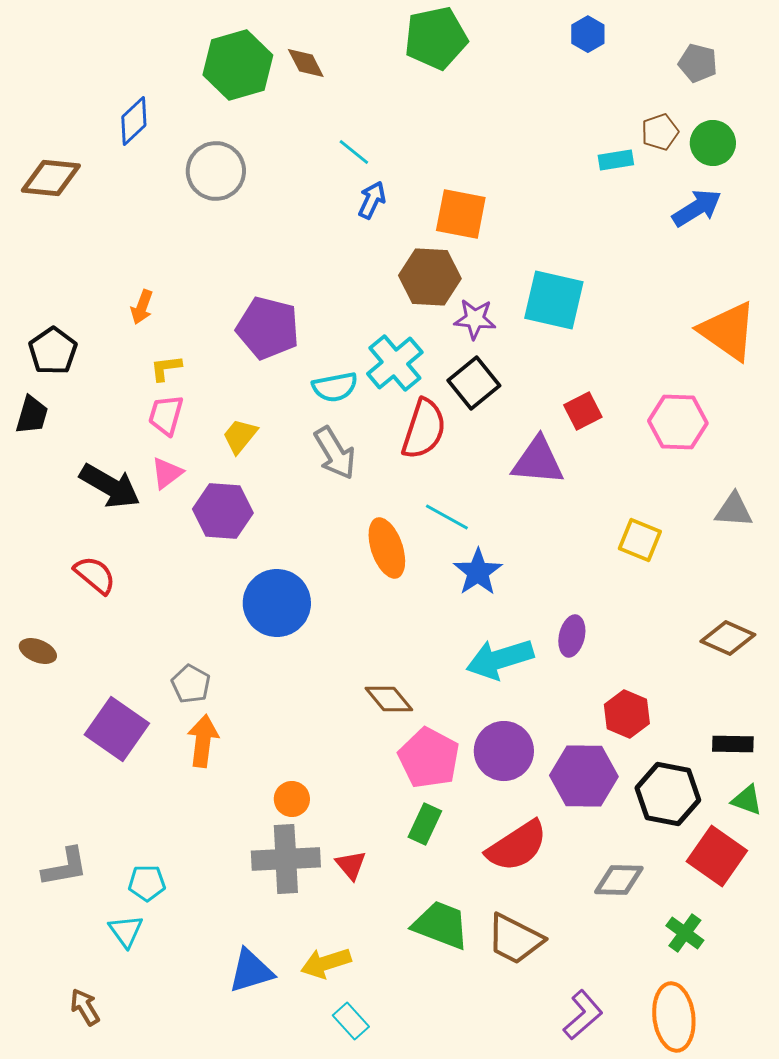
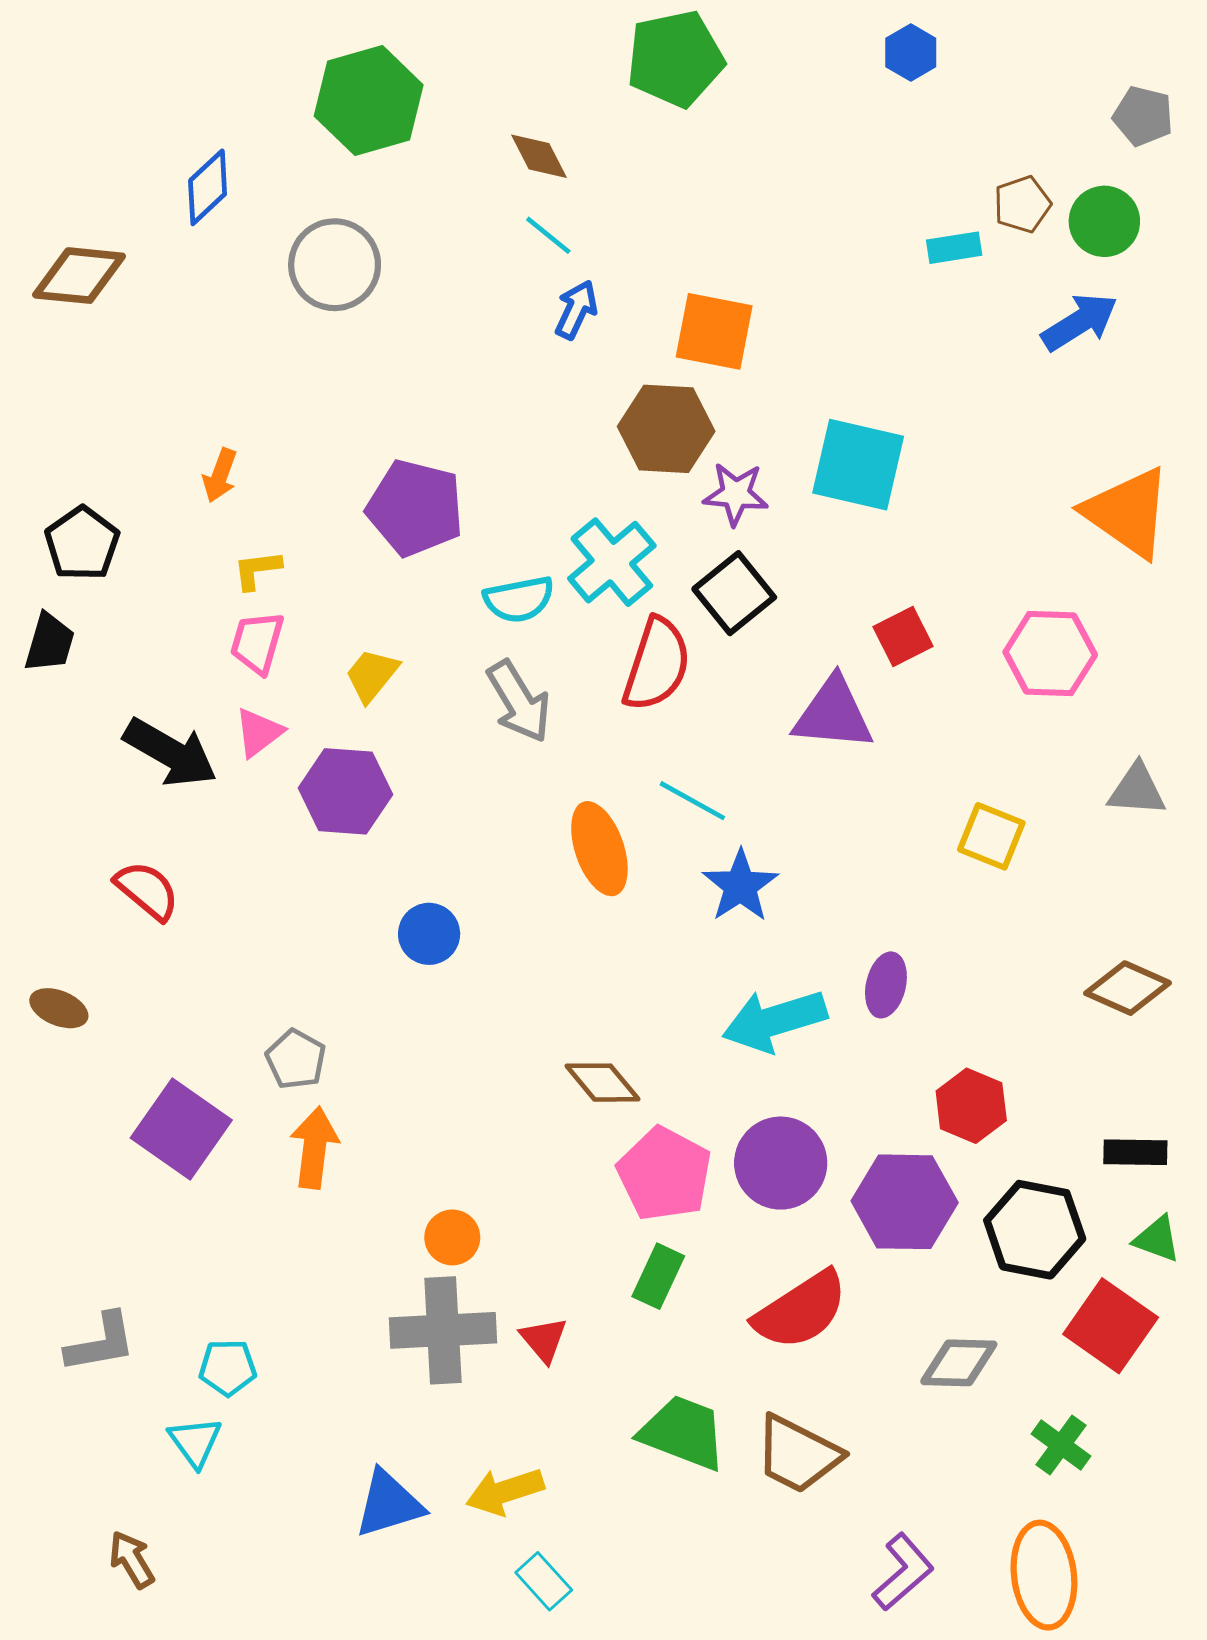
brown diamond: (306, 63) -> (539, 156), moved
gray pentagon: (698, 63) -> (1143, 116), moved
blue circle: (277, 603) -> (429, 934), size x0.6

